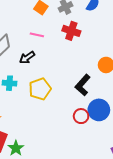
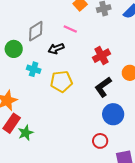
red cross: (71, 31) -> (102, 56), moved, turned 30
red circle: (81, 116) -> (100, 141), moved

